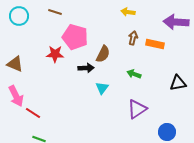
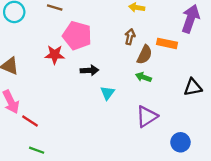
purple arrow: (176, 22) -> (191, 19), turned 105
brown arrow: (133, 38) -> (130, 37), moved
brown semicircle: (103, 54) -> (145, 55), moved

